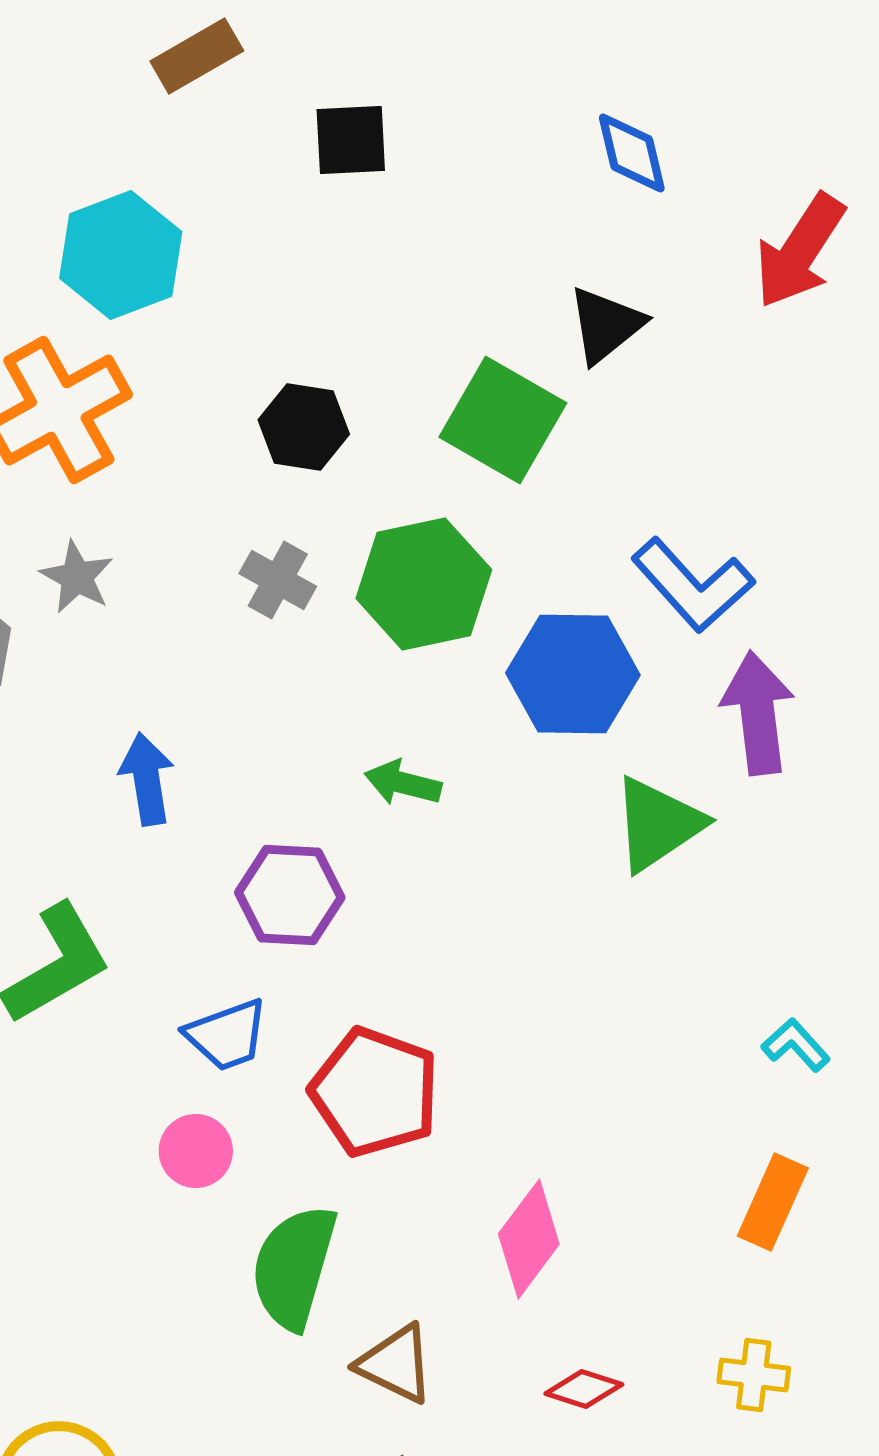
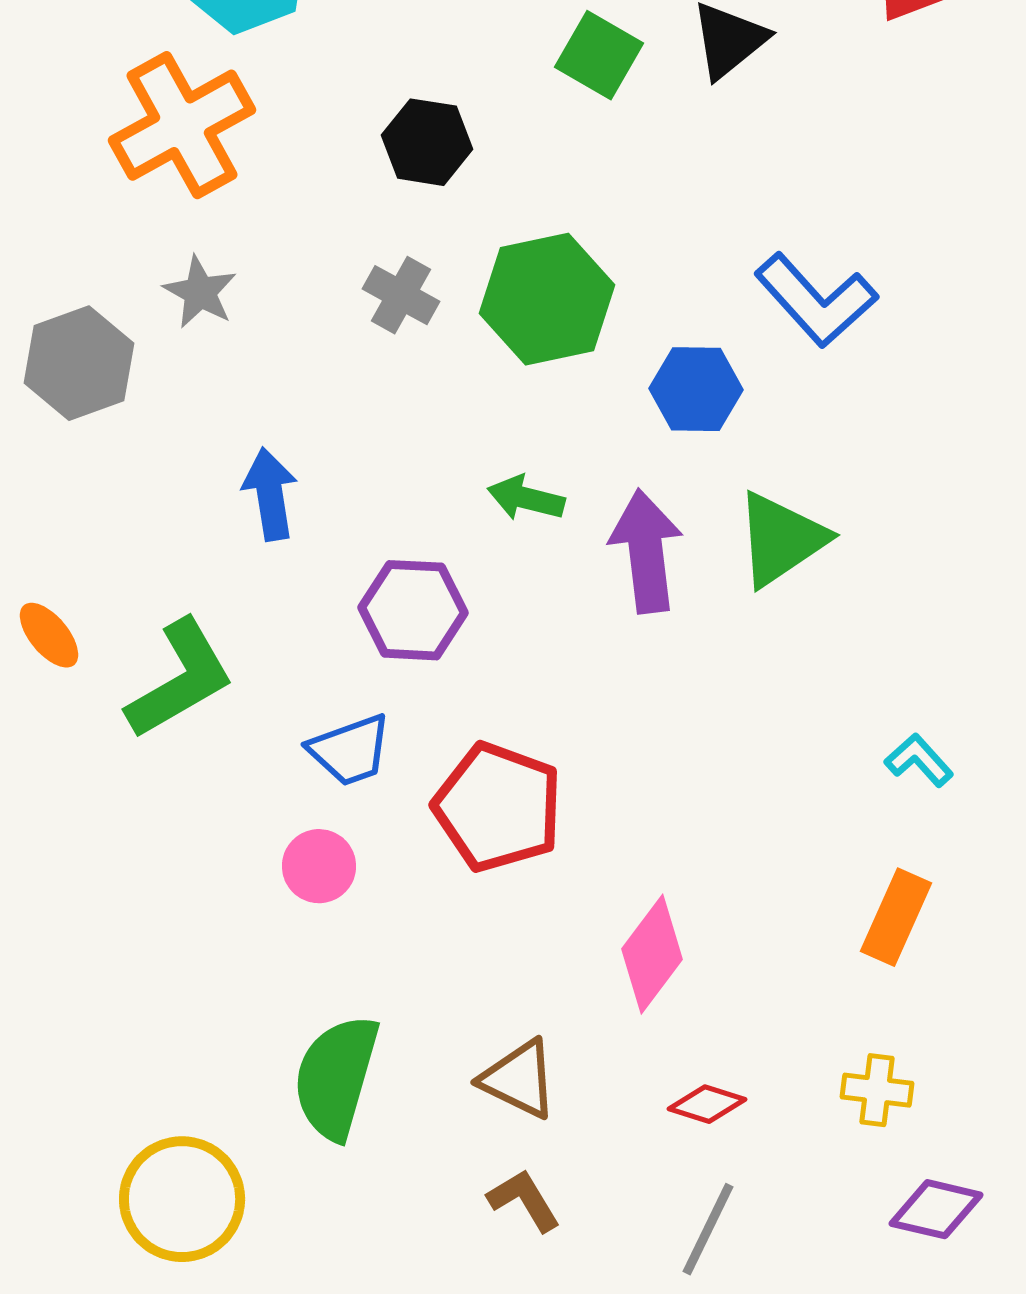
green square: (503, 420) -> (599, 55), moved, size x0.7
blue hexagon: (573, 674) -> (696, 389), size x0.7
purple arrow: (758, 713) -> (646, 551), moved
green semicircle: (294, 1267) -> (336, 1077), moved

